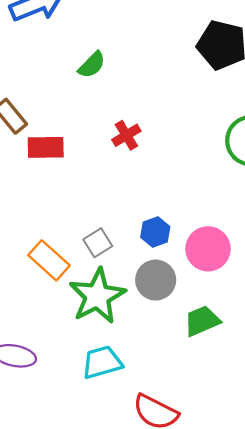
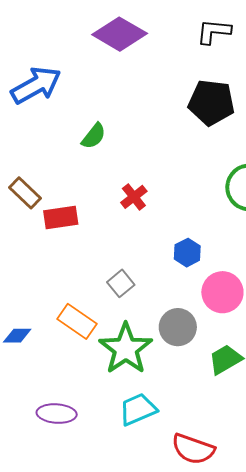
blue hexagon: (155, 232) -> (187, 253), moved
gray square: (98, 243) -> (121, 283), moved

